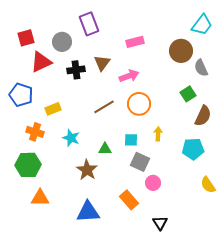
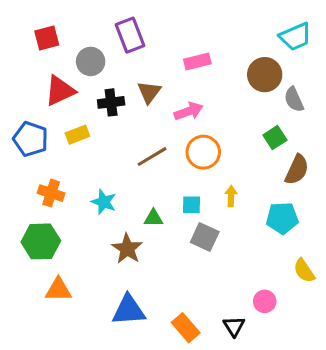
cyan trapezoid: (202, 25) -> (295, 37), turned 30
red square: (26, 38) -> (47, 38), moved
yellow rectangle: (53, 109) -> (77, 135), moved
pink circle: (153, 183) -> (265, 301), moved
orange rectangle: (129, 200) -> (186, 328), moved

